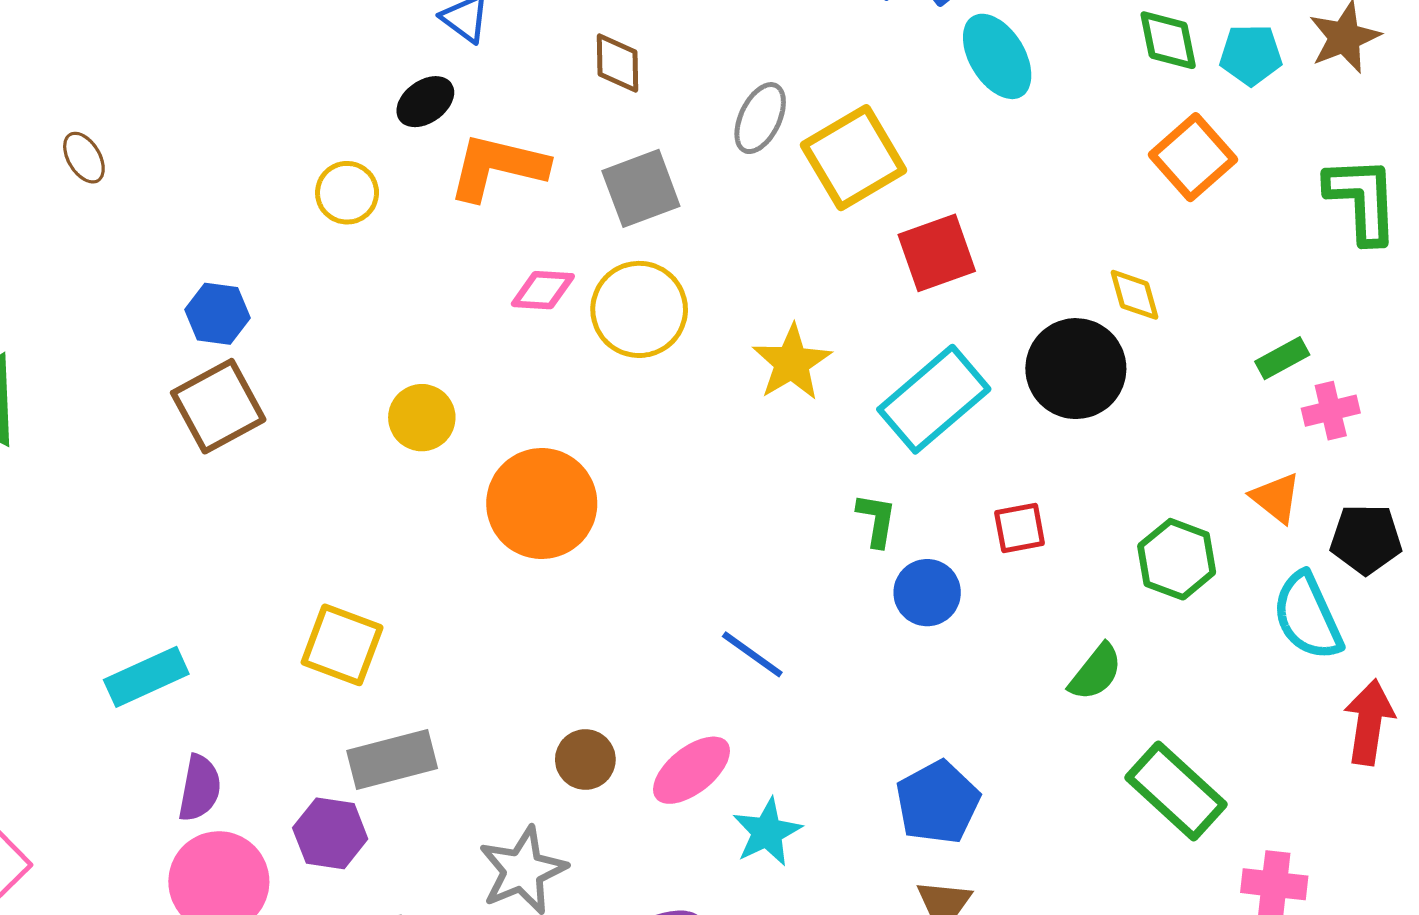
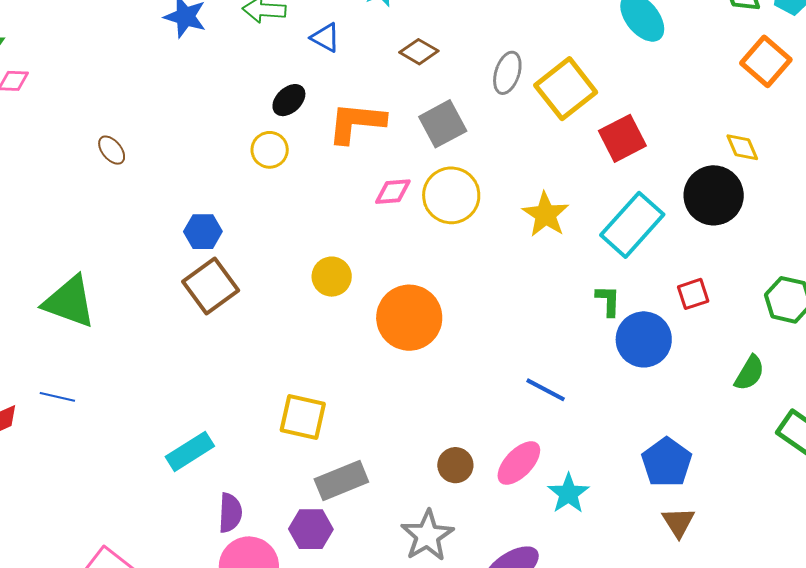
brown diamond: (618, 63) -> (419, 52), turned -51
black ellipse: (425, 102) -> (289, 100), moved
blue circle: (927, 593) -> (644, 339), size x1.4

